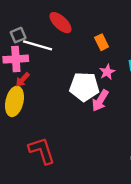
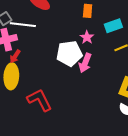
orange rectangle: (102, 42) -> (88, 11), moved, turned 40
red L-shape: (42, 151) -> (40, 100), moved

